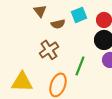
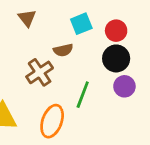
brown semicircle: (58, 24) -> (63, 50), moved

